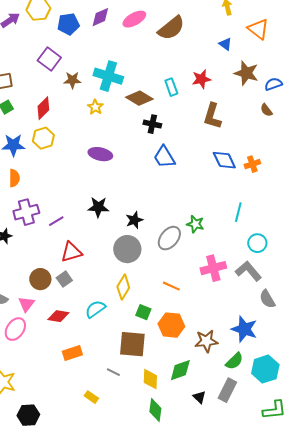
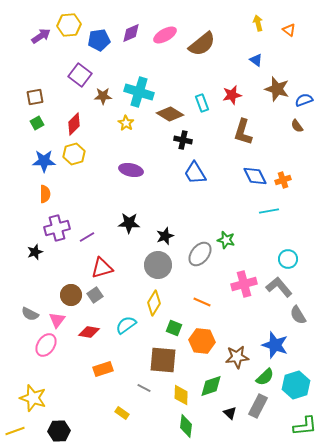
orange triangle: (258, 29) -> (289, 30), moved, size x0.6
cyan line: (238, 212) -> (269, 211), moved, turned 66

